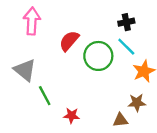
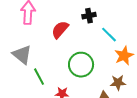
black cross: (126, 22) -> (89, 16), moved
green circle: (98, 56) -> (81, 65), moved

